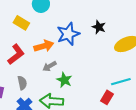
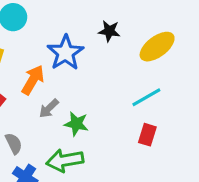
orange arrow: (44, 46) -> (33, 80), turned -30
cyan line: (121, 82) -> (146, 97), moved

